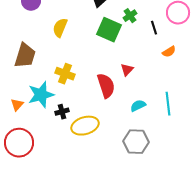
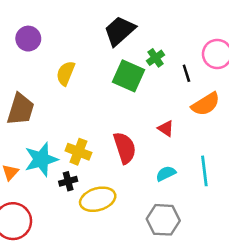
orange semicircle: (169, 52) -> (206, 104), size x1.6
red triangle: (127, 70) -> (166, 129), moved, turned -40
yellow cross: (65, 74) -> (78, 152), moved

